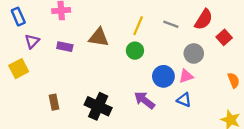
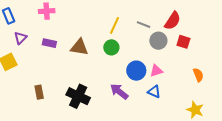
brown triangle: (99, 37) -> (79, 47), moved
red square: (224, 37) -> (183, 42), moved, turned -32
gray circle: (194, 53) -> (158, 41), moved

